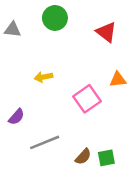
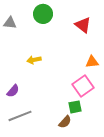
pink square: (87, 99) -> (83, 86), moved
gray line: (45, 142) -> (20, 116), moved
green square: (106, 158) -> (75, 107), moved

